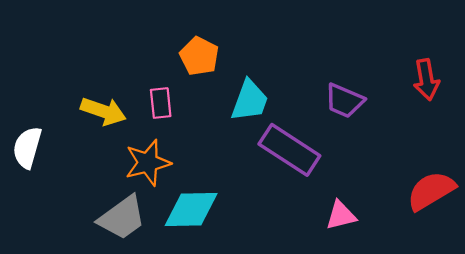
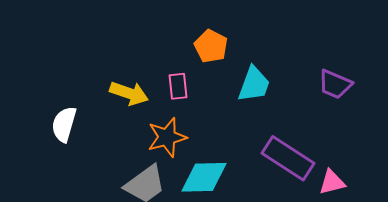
purple rectangle: (289, 150) -> (288, 158), moved

